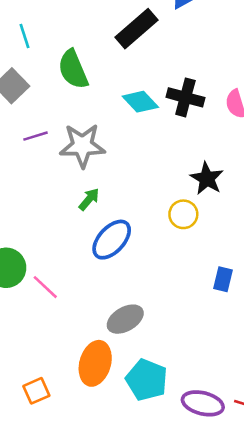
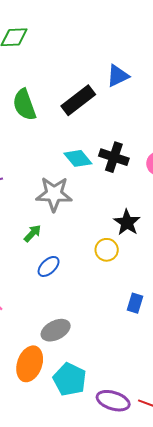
green semicircle: (73, 69) -> (24, 105), moved
gray star: (82, 146) -> (54, 194), moved
blue ellipse: (112, 240) -> (49, 266), size x0.7

